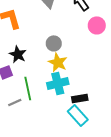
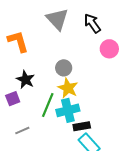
green line: (28, 88) -> (48, 105), moved, turned 35
black rectangle: (80, 98) -> (82, 126), moved

